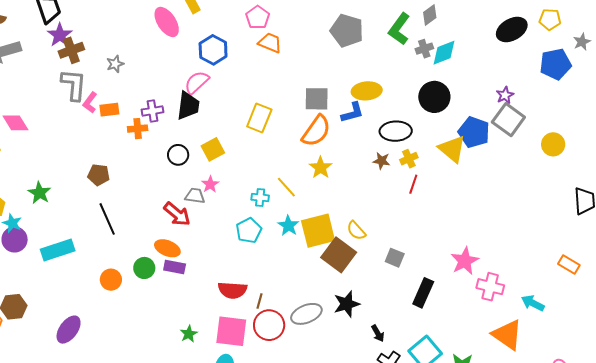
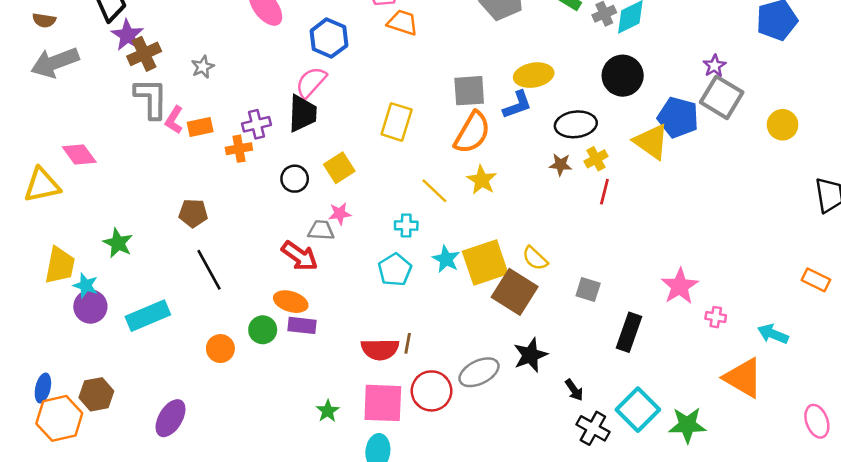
pink star: (210, 184) -> (340, 214), turned 30
yellow line: (286, 187) -> (434, 191), moved
pink cross: (490, 287) -> (716, 317), size x0.6
brown line: (259, 301) -> (408, 343), moved

